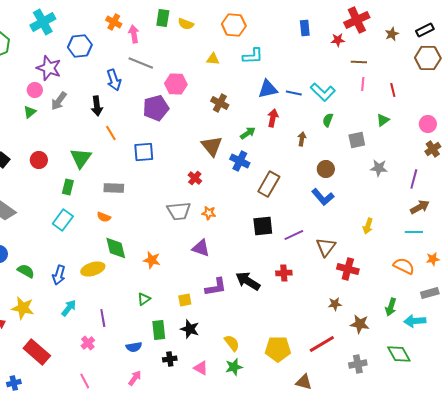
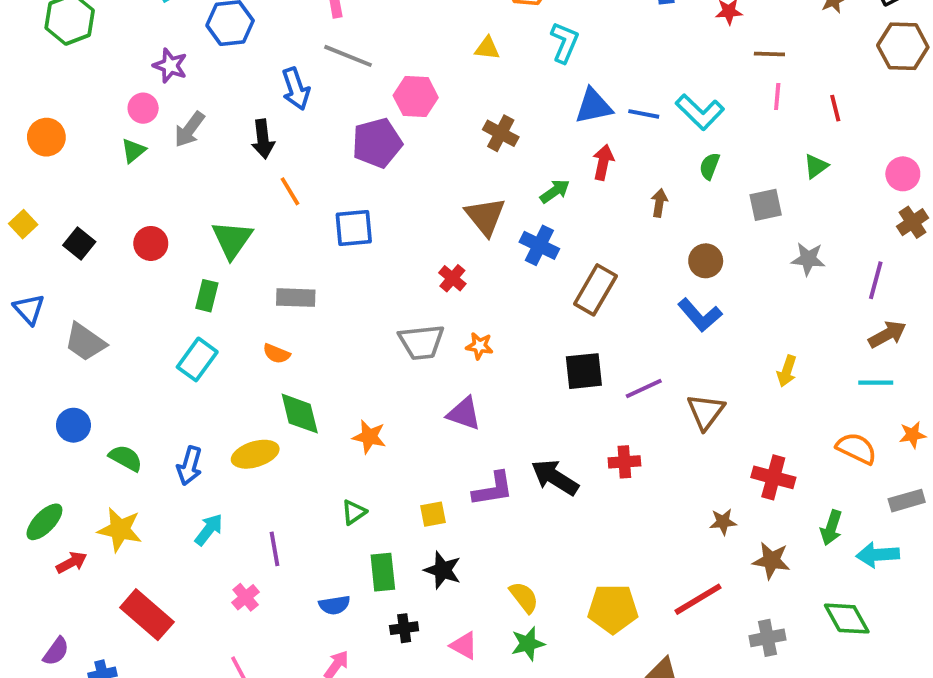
cyan L-shape: (253, 56) -> (565, 42), turned -65
purple star: (49, 68) -> (170, 66), size x0.7
red cross: (348, 269) -> (773, 477), moved

